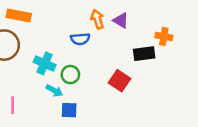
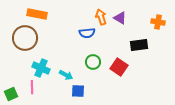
orange cross: (164, 36) -> (158, 22), moved
cyan cross: (45, 63) -> (41, 68), moved
green circle: (70, 75) -> (93, 62), moved

